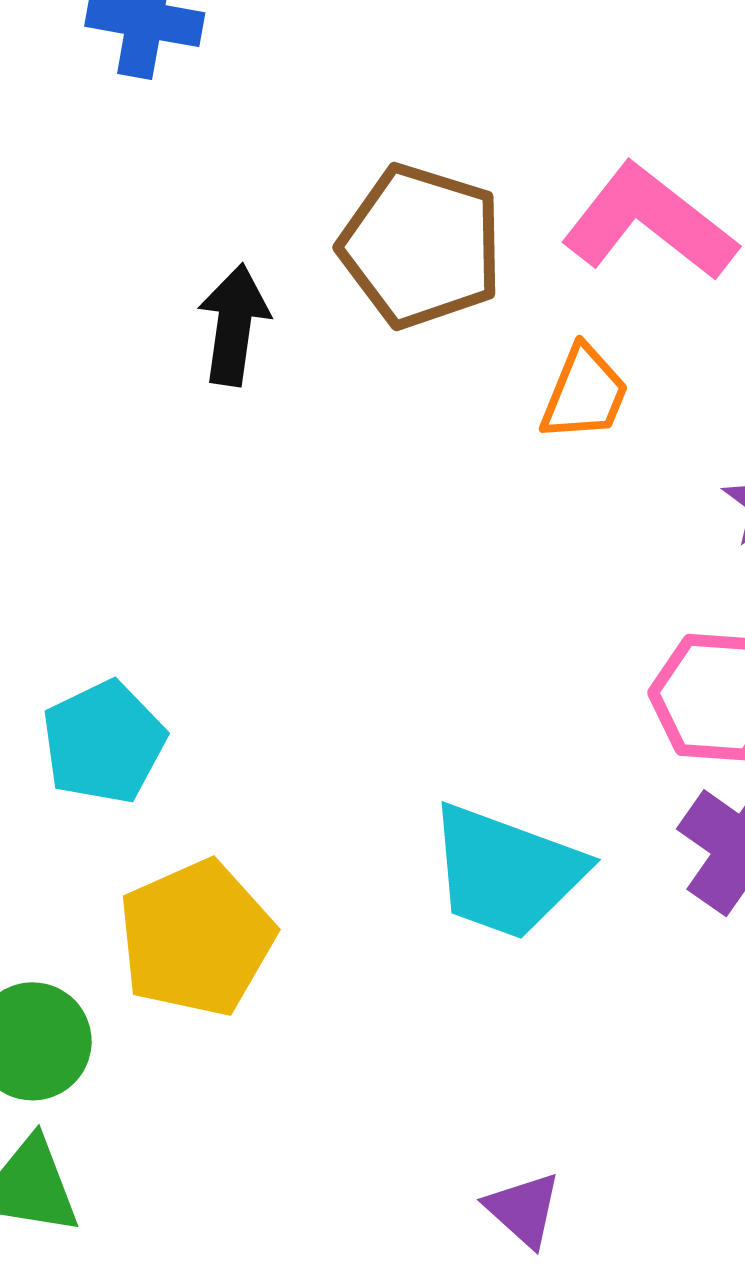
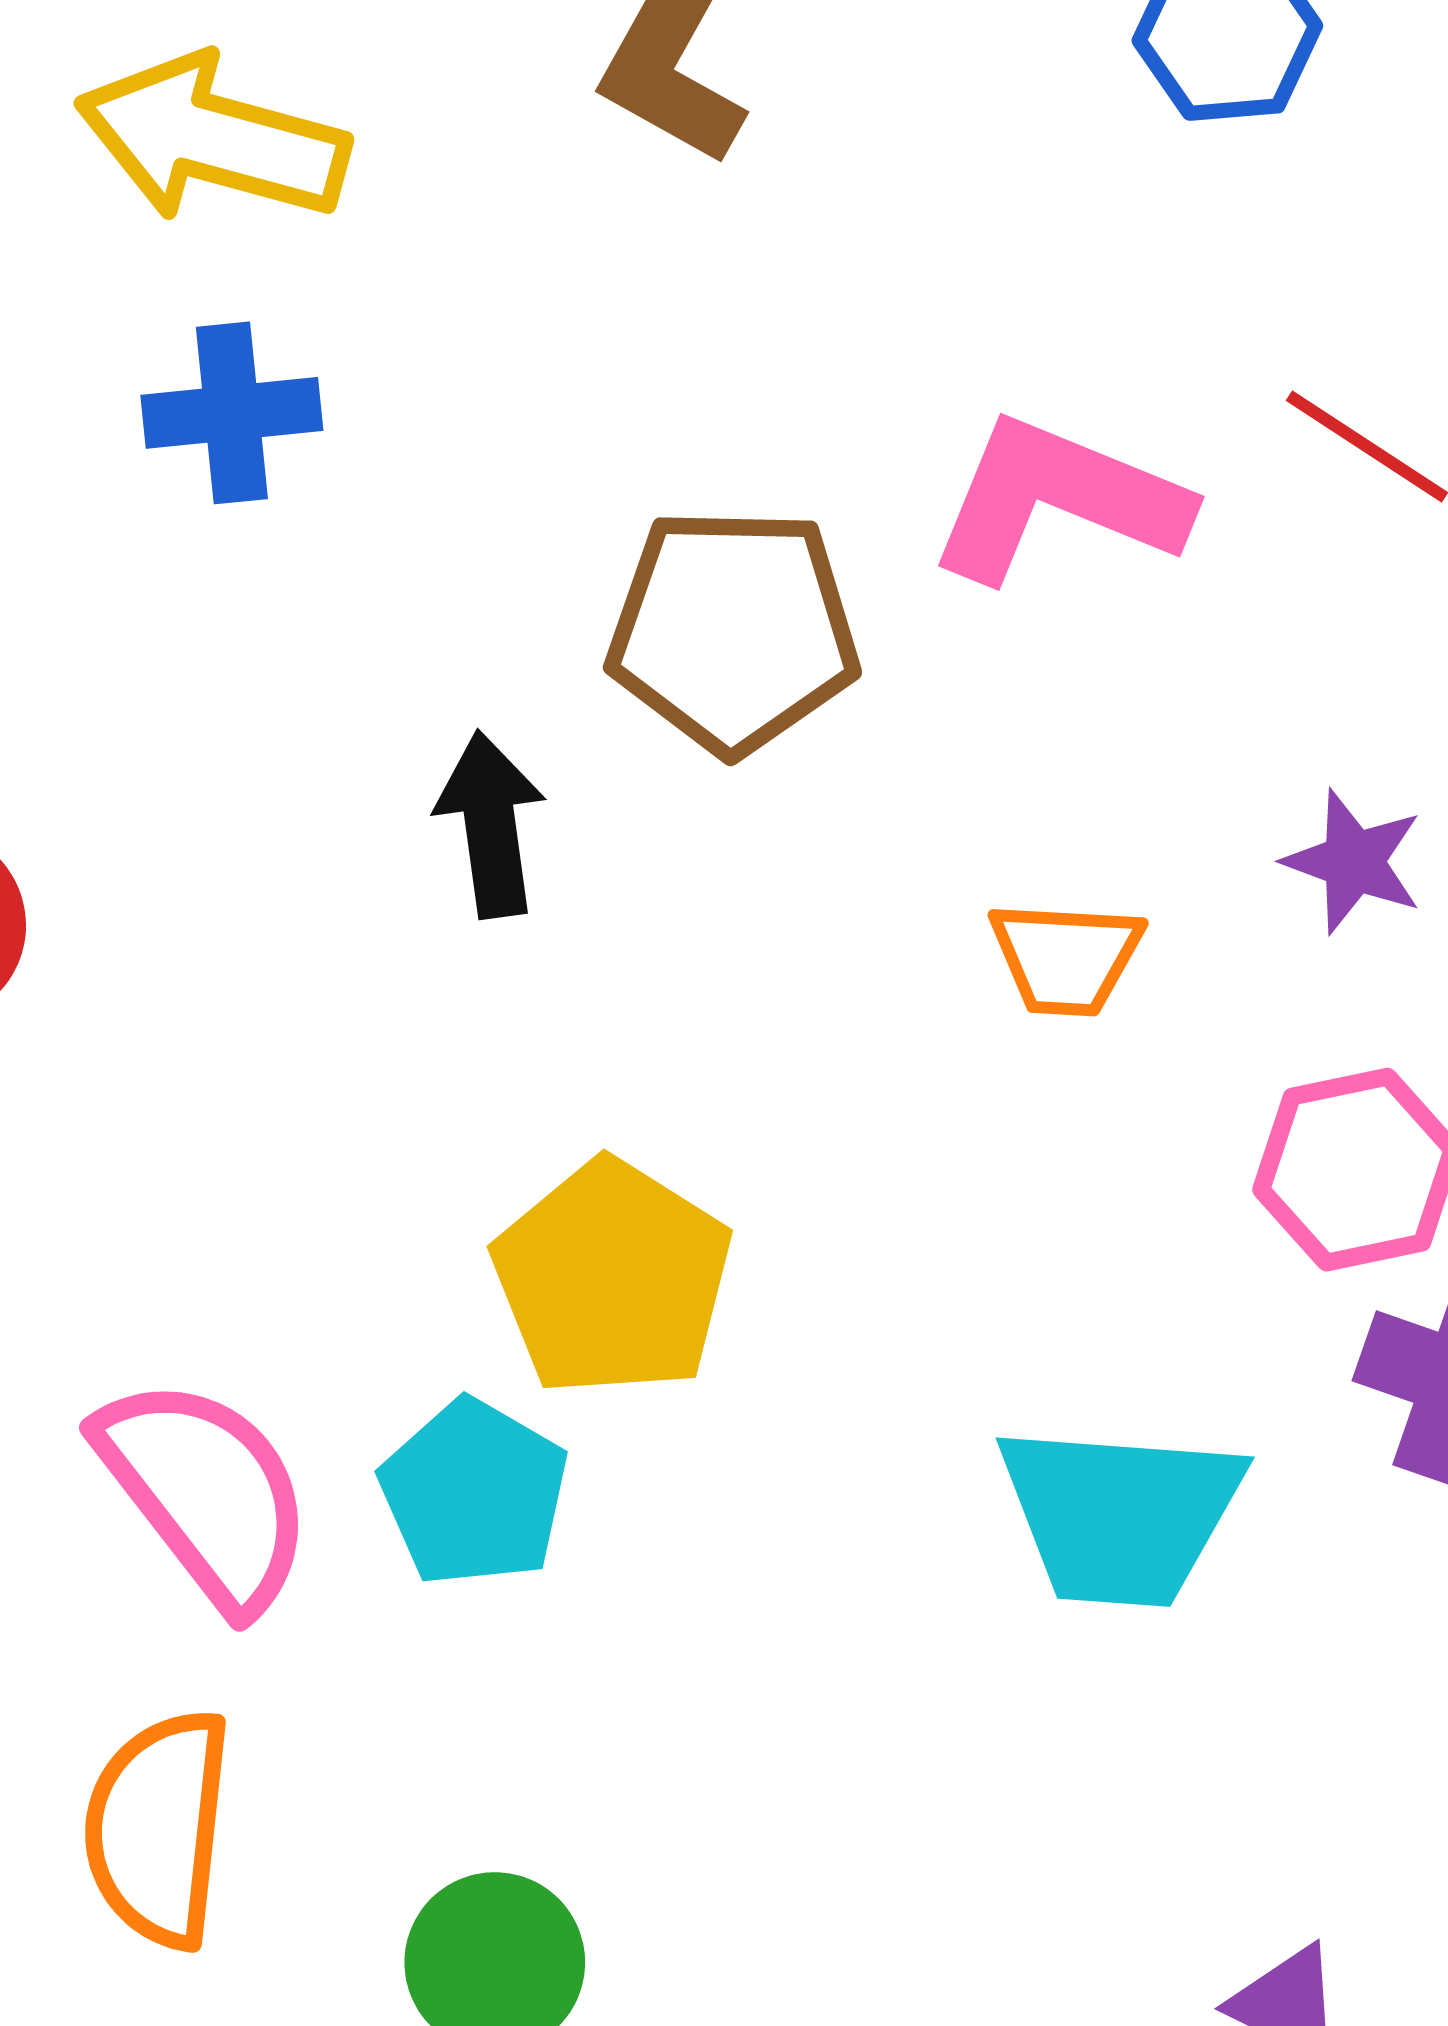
orange trapezoid: (584, 393) -> (1066, 958), moved, turned 87
yellow pentagon: (196, 938) -> (612, 1278), moved

